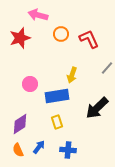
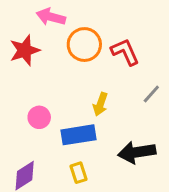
orange circle: (61, 34) -> (84, 45), size x1.5
black arrow: (97, 108) -> (137, 152), turned 35

